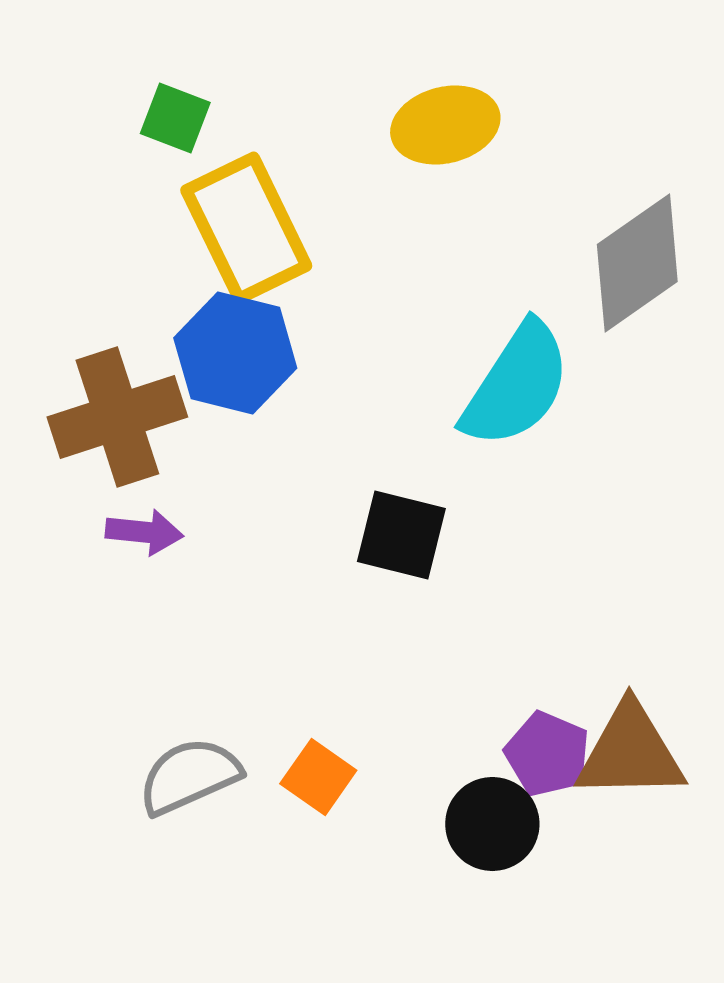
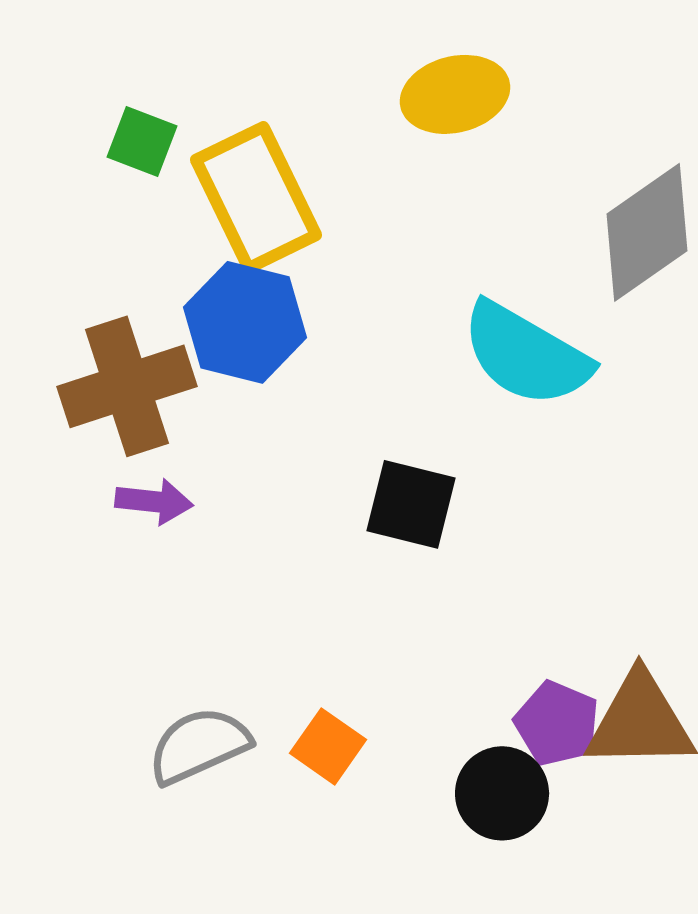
green square: (175, 118) -> (142, 141), moved
cyan semicircle: (516, 385) -> (526, 354), turned 87

